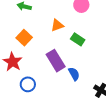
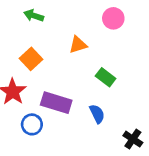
green rectangle: (78, 39) -> (106, 77), moved
purple rectangle: (56, 61) -> (56, 103), moved, turned -45

